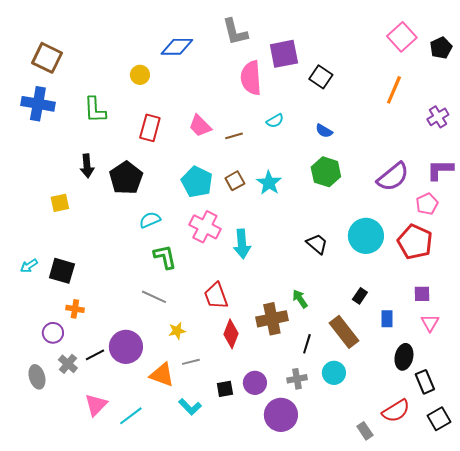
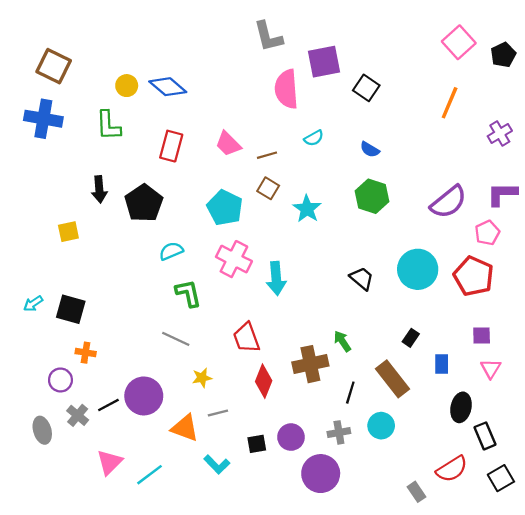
blue diamond: (177, 47) -> (168, 87), moved, turned 40
yellow circle: (140, 75) -> (127, 86), moved
brown square: (235, 181) -> (268, 188), moved, turned -30

